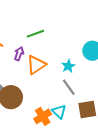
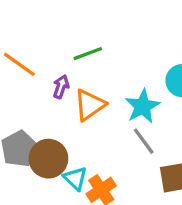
cyan star: (68, 66) -> (142, 106), size x1.5
cyan triangle: (59, 112) -> (75, 178), moved

